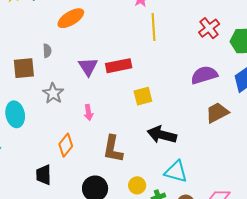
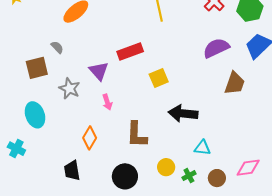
gray semicircle: (47, 51) -> (57, 47), turned -32
purple triangle: (88, 67) -> (99, 71), moved
brown trapezoid: (217, 113) -> (235, 83), turned 145
cyan triangle: (176, 172) -> (202, 148), size x0.7

